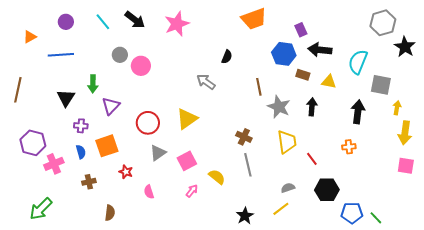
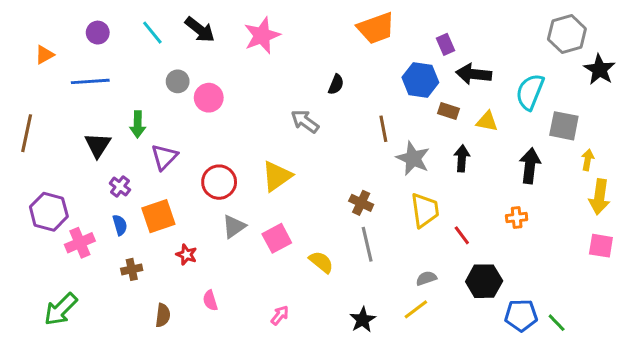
purple cross: (81, 126) -> (120, 187), turned 32
pink arrow: (192, 191) -> (280, 315), moved
pink semicircle: (149, 192) -> (210, 300), moved

